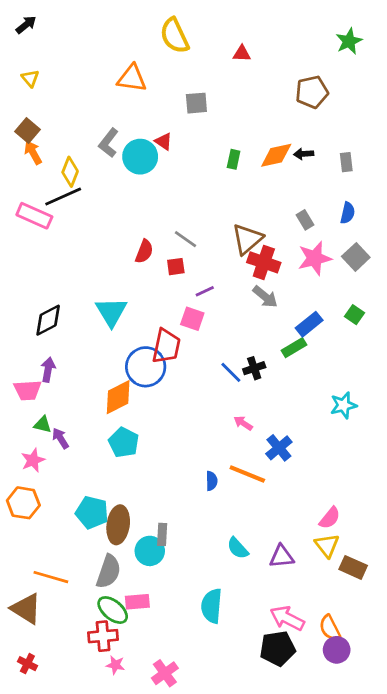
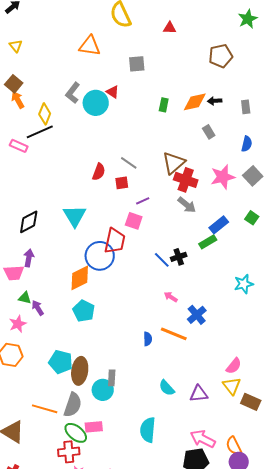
pink rectangle: (34, 216) -> (19, 146), size x0.7
gray rectangle: (305, 220) -> (209, 132), moved
orange line: (51, 577) -> (45, 409), moved

